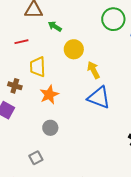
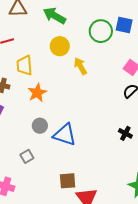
green circle: (113, 19) -> (101, 31), moved
green arrow: (55, 26) -> (55, 16), moved, size x1.6
blue triangle: (99, 98) -> (65, 135), moved

